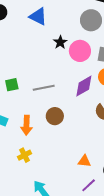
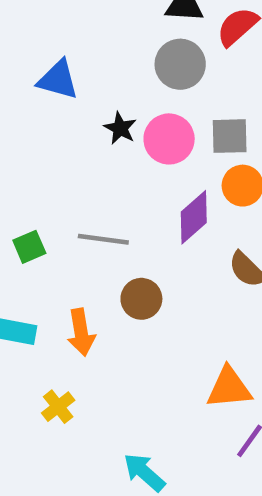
gray line: (44, 88) -> (103, 239), turned 30
yellow cross: (24, 155) -> (58, 407), moved
orange triangle: (84, 161) -> (229, 388), size x1.5

